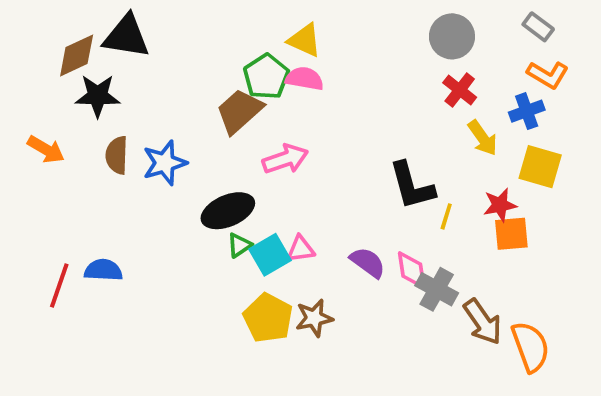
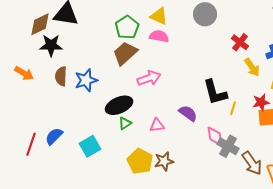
gray circle: (452, 36) -> (205, 14), moved
green pentagon: (266, 77) -> (127, 27), moved
cyan square: (270, 255) -> (90, 146), moved
purple semicircle: (368, 262) -> (188, 113), moved
blue semicircle: (103, 270) -> (54, 136), turned -48

